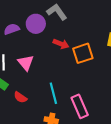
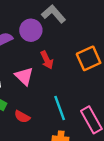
red arrow: (61, 44) -> (47, 60), moved, turned 49

